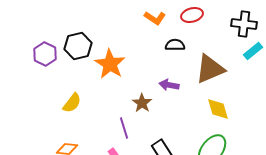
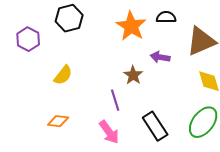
purple hexagon: (45, 54) -> (28, 39), moved
orange star: (110, 64) -> (131, 26), moved

